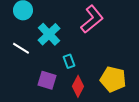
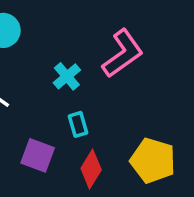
cyan cross: (49, 34) -> (67, 76), moved, size x0.7

